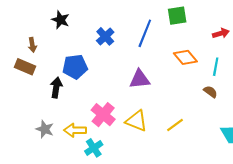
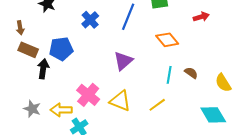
brown rectangle: (25, 67) -> (28, 50), moved
cyan line: (216, 67) -> (169, 75), moved
purple triangle: (140, 79) -> (123, 61), turned -35

